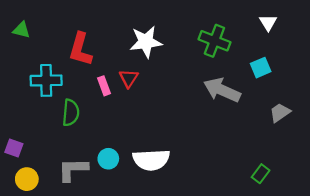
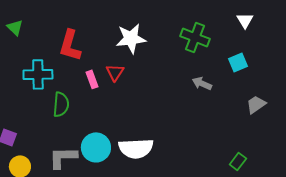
green triangle: (21, 30) -> (15, 27), turned 30
gray arrow: (222, 90) -> (202, 83), size x0.6
cyan circle: (108, 159) -> (96, 147), size x1.5

